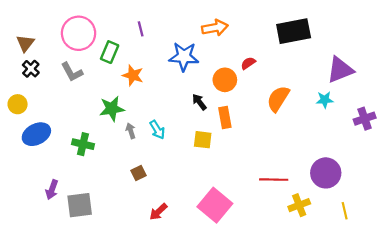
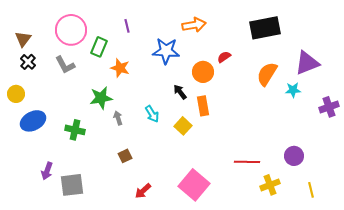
orange semicircle: (278, 99) -> (267, 74), moved
cyan arrow: (157, 130) -> (152, 114), moved
yellow square: (203, 140) -> (183, 126), turned 36
purple circle: (326, 173) -> (294, 156), size x0.7

